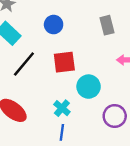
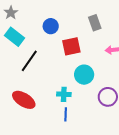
red square: (64, 62) -> (71, 46), moved
cyan cross: (62, 108) -> (64, 94), turned -32

